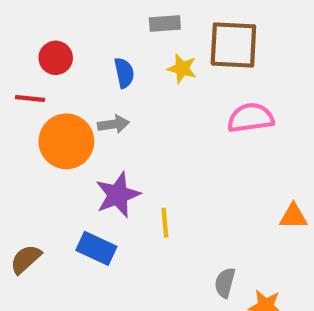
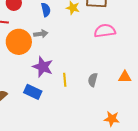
purple star: (118, 195) -> (43, 67), turned -30
gray semicircle: (225, 283) -> (93, 80), moved

